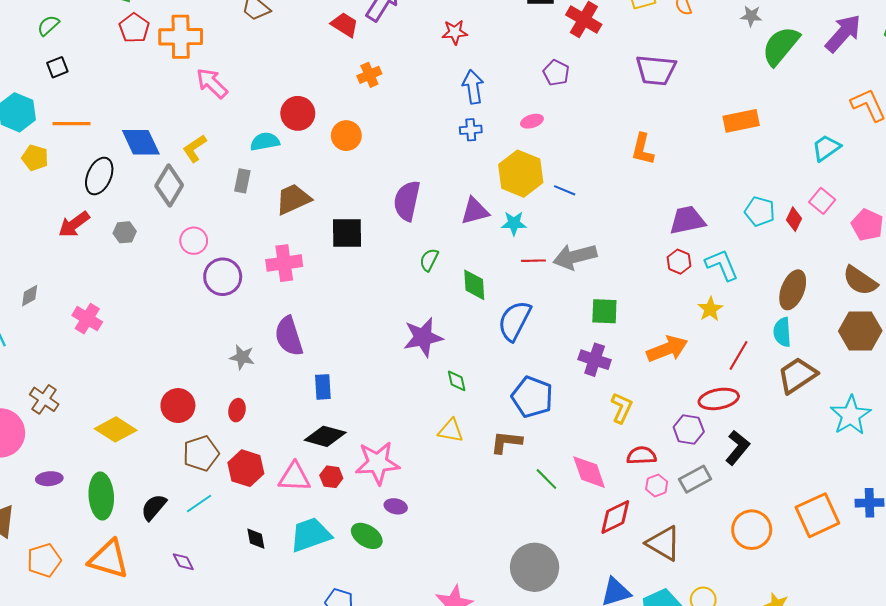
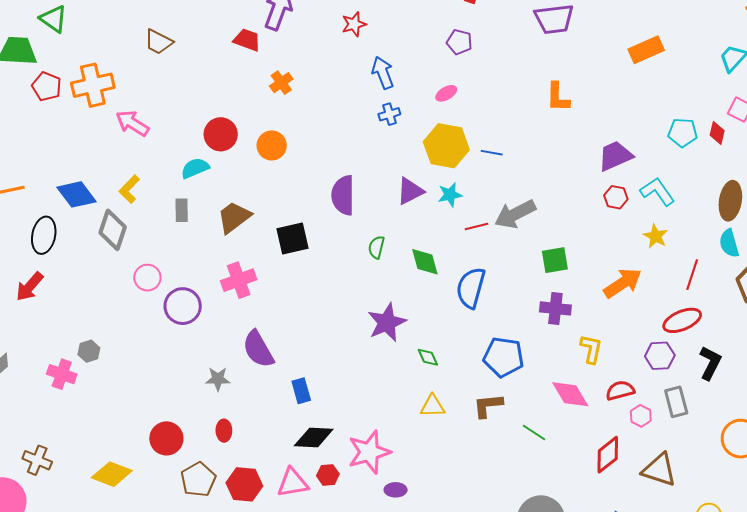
gray hexagon: (125, 232) -> (89, 351), moved
pink diamond: (589, 472) -> (570, 394), moved
gray rectangle: (695, 479) -> (676, 402), turned -64

